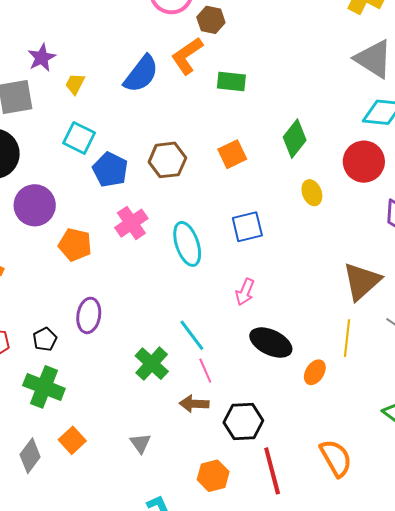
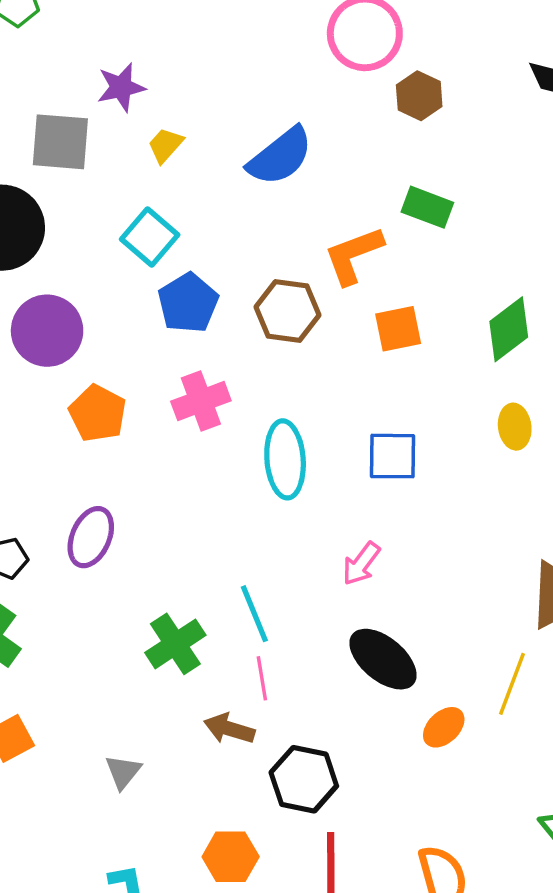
orange L-shape: (187, 56) -> (353, 255), moved

